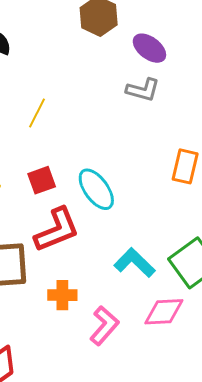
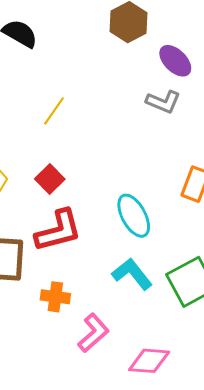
red square: (42, 180) -> (50, 179), turned -32
cyan ellipse: (96, 189) -> (134, 216), moved
pink diamond: (164, 312) -> (149, 361), moved

